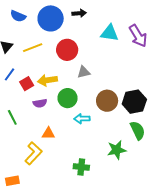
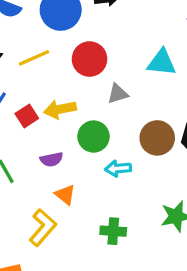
cyan triangle: (110, 33) -> (162, 62), moved
purple semicircle: (40, 103) -> (52, 159), moved
orange triangle: (48, 133) -> (65, 195), turned 40
green cross: (81, 167) -> (113, 231), moved

